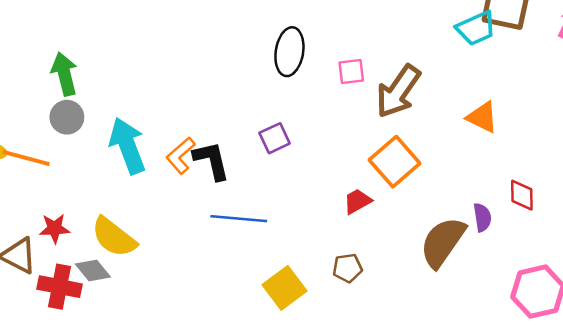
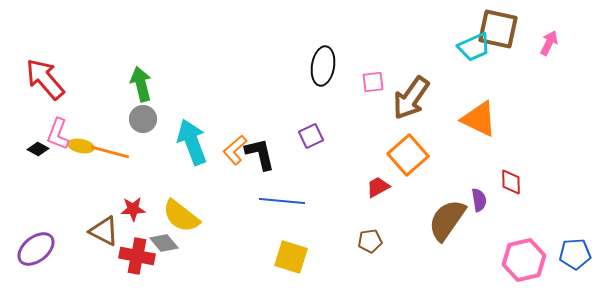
orange triangle: (482, 117) -> (479, 119), size x1.4
yellow square: (284, 288) -> (291, 257), moved, turned -36

